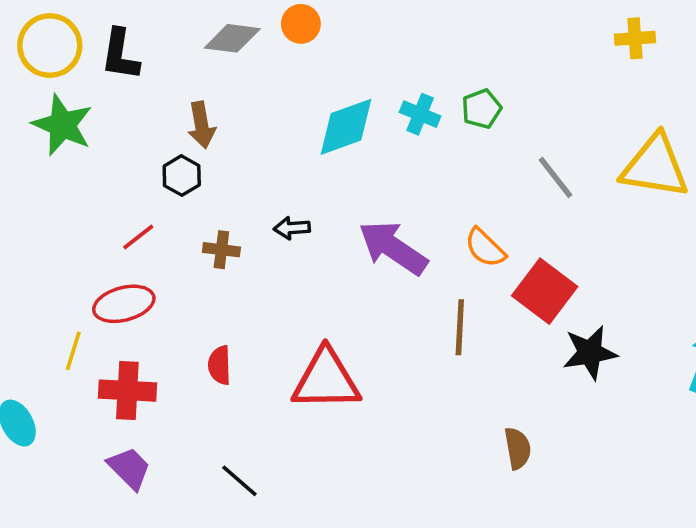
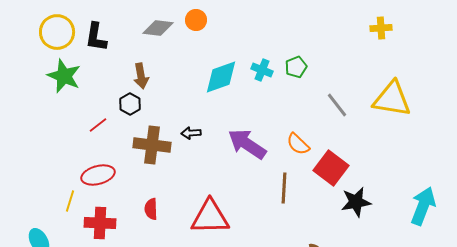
red line: (138, 237) -> (98, 125), moved
brown cross: (221, 250) -> (152, 145), size x1.8

